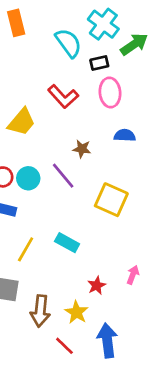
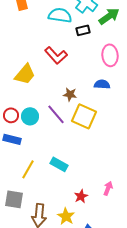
cyan semicircle: (68, 43) -> (60, 15), turned -45
pink ellipse: (110, 92) -> (110, 55), moved
yellow square: (111, 200) -> (84, 116), moved

